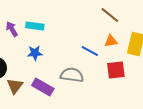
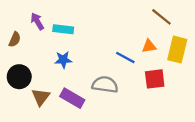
brown line: (110, 15) -> (161, 17), moved
purple arrow: (12, 29) -> (37, 21), moved

